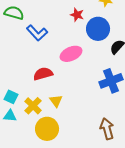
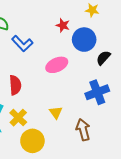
red semicircle: (43, 74) -> (15, 85), moved, turned 102
yellow triangle: (56, 101) -> (56, 112), moved
brown arrow: (107, 129) -> (83, 130), moved

